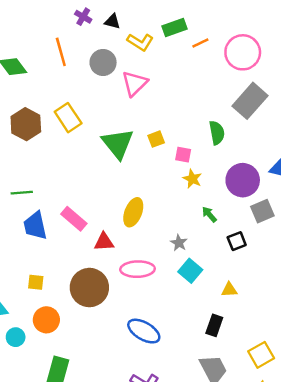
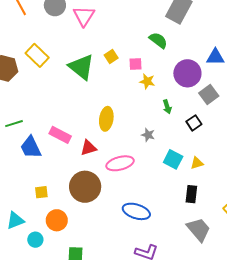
green semicircle: (217, 133) -> (158, 40), turned -30
green arrow: (209, 214) -> (167, 107), turned -144
cyan square: (190, 271) -> (173, 159), moved

